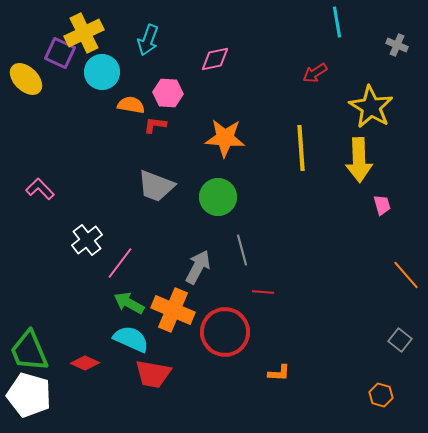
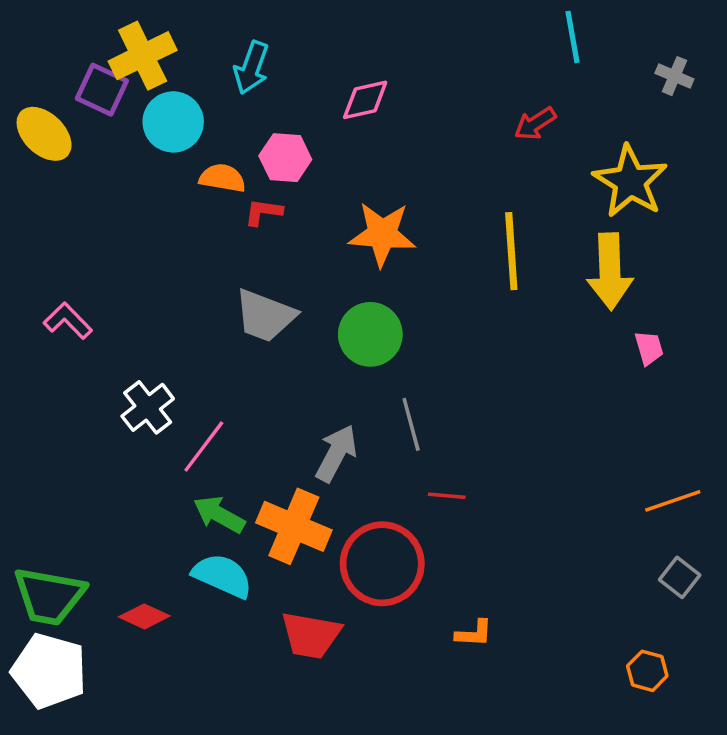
orange line: (406, 275) -> (673, 501), moved, turned -68
green trapezoid: (29, 351) -> (49, 596), turned -57
red trapezoid: (153, 374) -> (311, 635), moved

